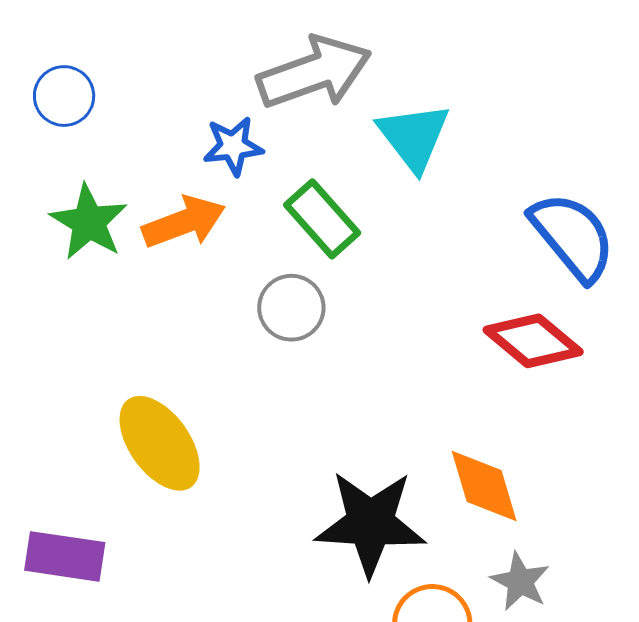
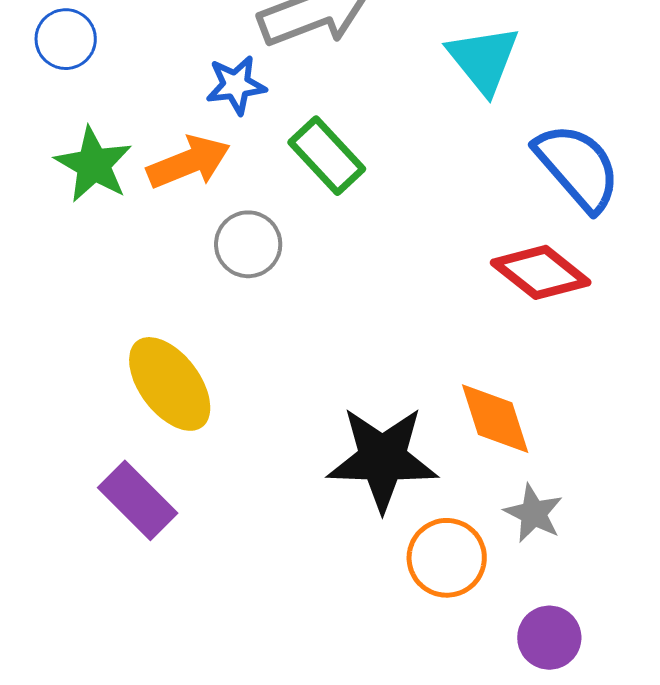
cyan triangle: (414, 137) -> (483, 59), moved
gray circle: (291, 308) -> (248, 244), moved
purple rectangle: (65, 556) -> (138, 500), moved, turned 38

